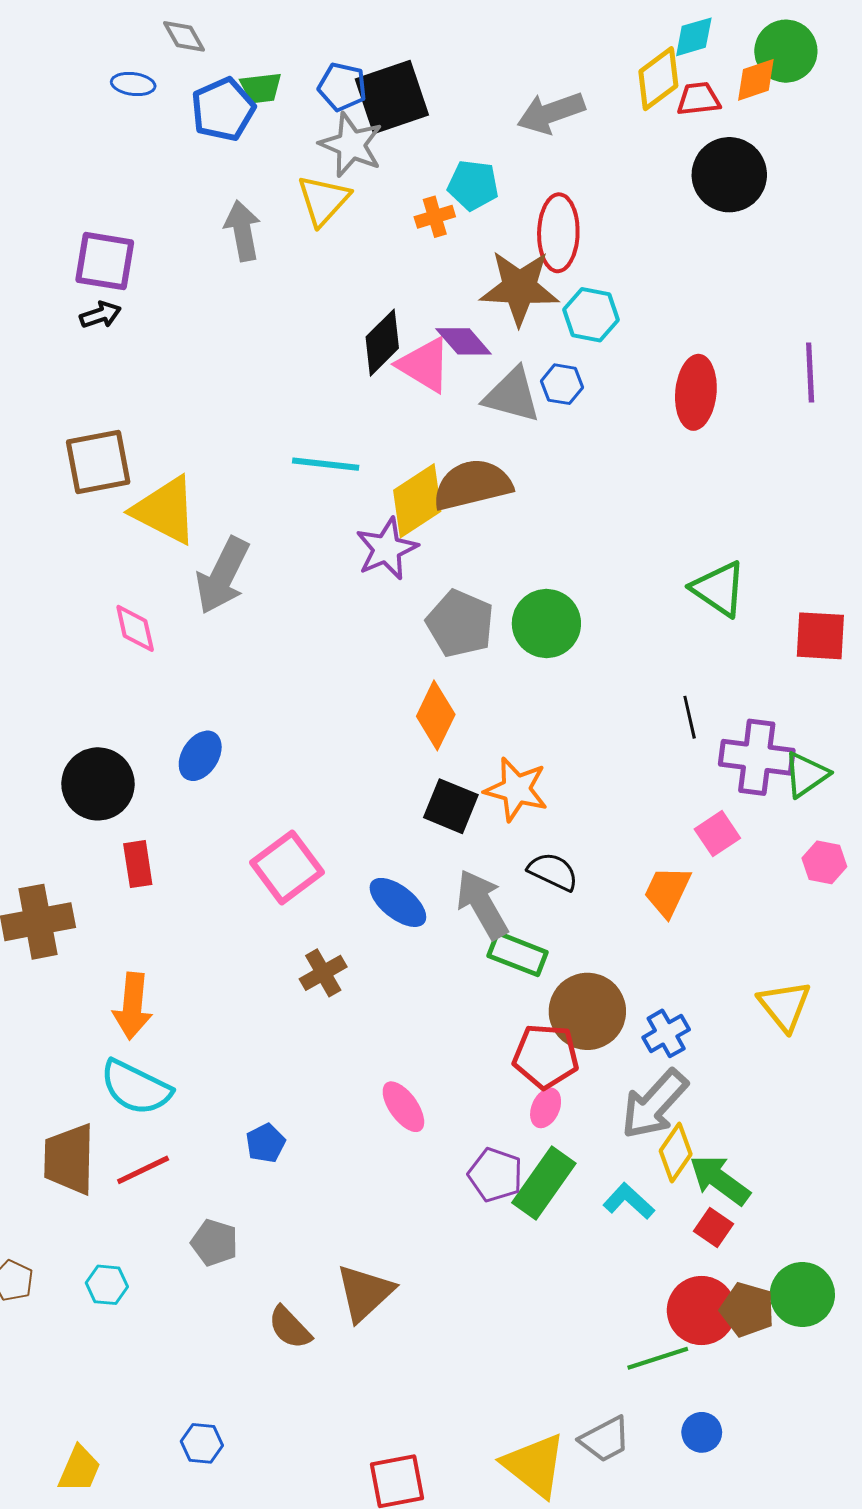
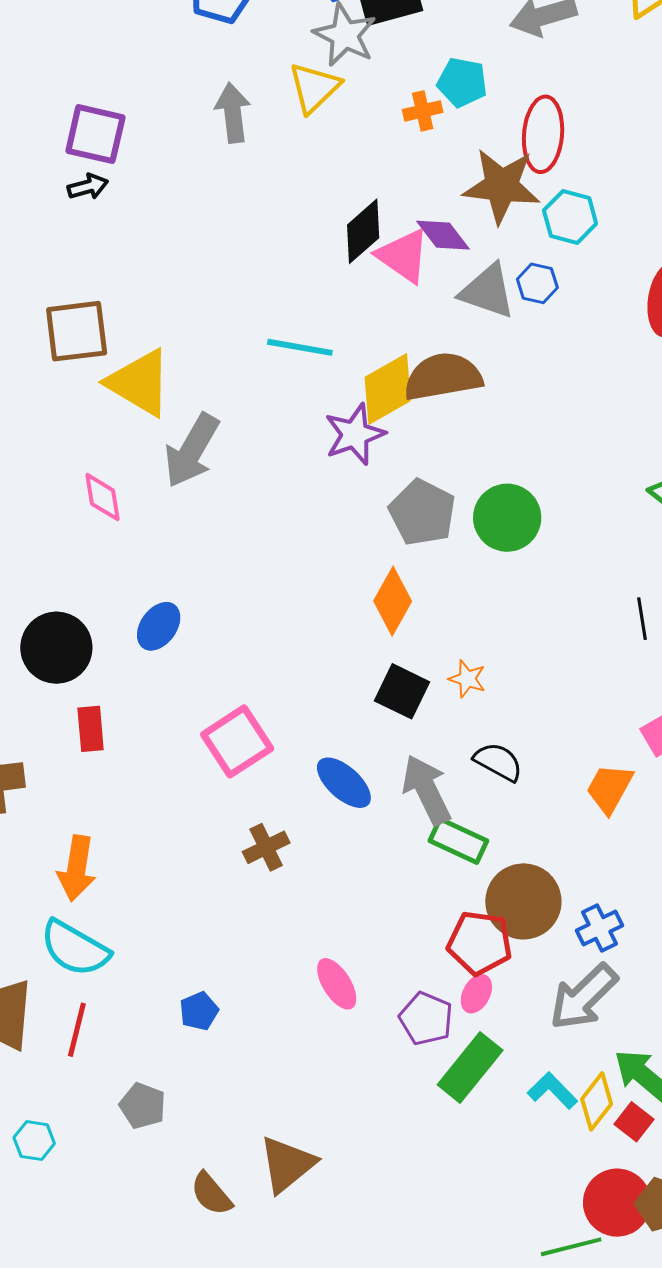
orange star: (516, 789) -> (467, 679), size x0.6
yellow diamond: (676, 1152) -> (597, 1101), moved
red line: (143, 1170) -> (77, 1030), turned -54
purple pentagon: (495, 1175) -> (426, 1019), moved

